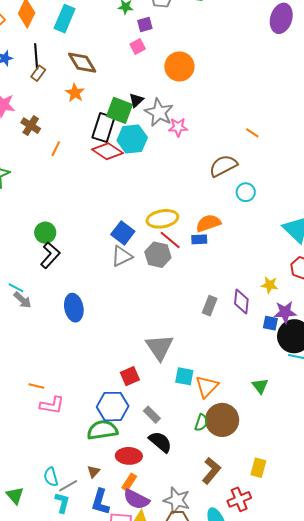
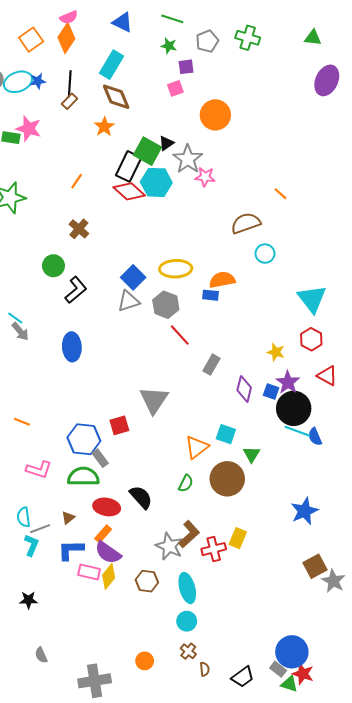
cyan rectangle: (65, 19) -> (112, 65), moved
brown cross: (31, 126) -> (79, 229), moved
red line: (170, 240) -> (180, 335), moved
black L-shape: (50, 255) -> (76, 290), moved
purple diamond: (241, 302) -> (244, 389), moved
purple star: (285, 312) -> (288, 382), turned 30
cyan square: (184, 376) -> (226, 434), moved
pink L-shape: (52, 405) -> (39, 470), moved
blue hexagon: (113, 407) -> (84, 439), moved
gray rectangle: (152, 415) -> (100, 458), moved
brown circle: (222, 420) -> (227, 479), moved
red cross: (239, 499) -> (214, 549), moved
gray star: (177, 500) -> (169, 546), moved
blue L-shape: (100, 502) -> (71, 550), turned 64

